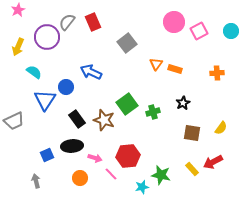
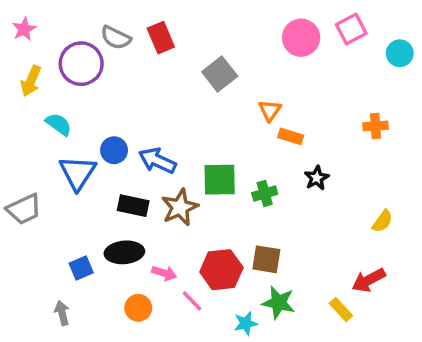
pink star: (18, 10) -> (24, 29), moved
gray semicircle: (67, 22) -> (116, 38), turned -102
pink square: (199, 31) -> (351, 29), moved
orange rectangle: (175, 69) -> (291, 136), moved
blue arrow: (91, 72) -> (157, 161), moved
green square: (127, 104) -> (220, 180), turned 35
black rectangle: (77, 119) -> (133, 206), turned -42
brown star: (104, 120) -> (180, 207), turned 30
brown square: (192, 133) -> (266, 259), moved
yellow rectangle: (192, 169) -> (341, 310), moved

